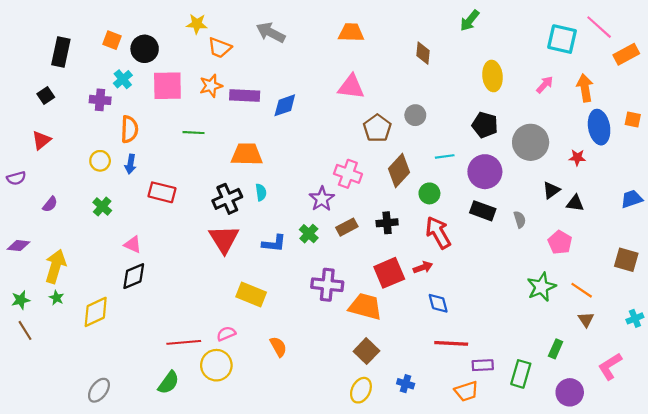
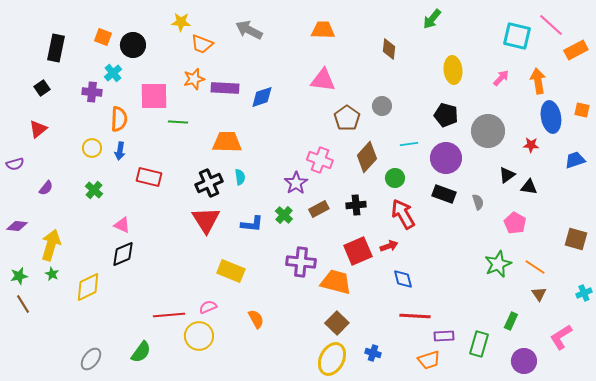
pink square: (167, 86) -> (154, 96), moved
blue trapezoid: (632, 199) -> (575, 160), moved
green semicircle: (169, 383) -> (141, 352), moved
yellow ellipse: (361, 390) -> (332, 359), size x1.4

